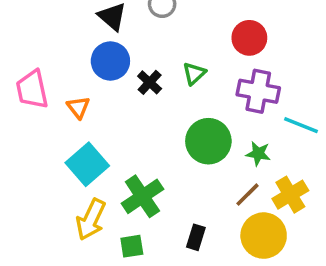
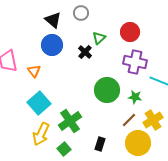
green triangle: (194, 73) -> (99, 38), moved
black cross: (150, 82) -> (85, 52), moved
green square: (132, 246) -> (64, 149), turned -32

